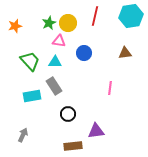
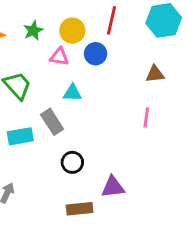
green star: (49, 23) -> (33, 31), moved
blue circle: (84, 53) -> (96, 54), moved
cyan triangle: (55, 62) -> (72, 93), moved
pink line: (110, 88) -> (146, 117), moved

